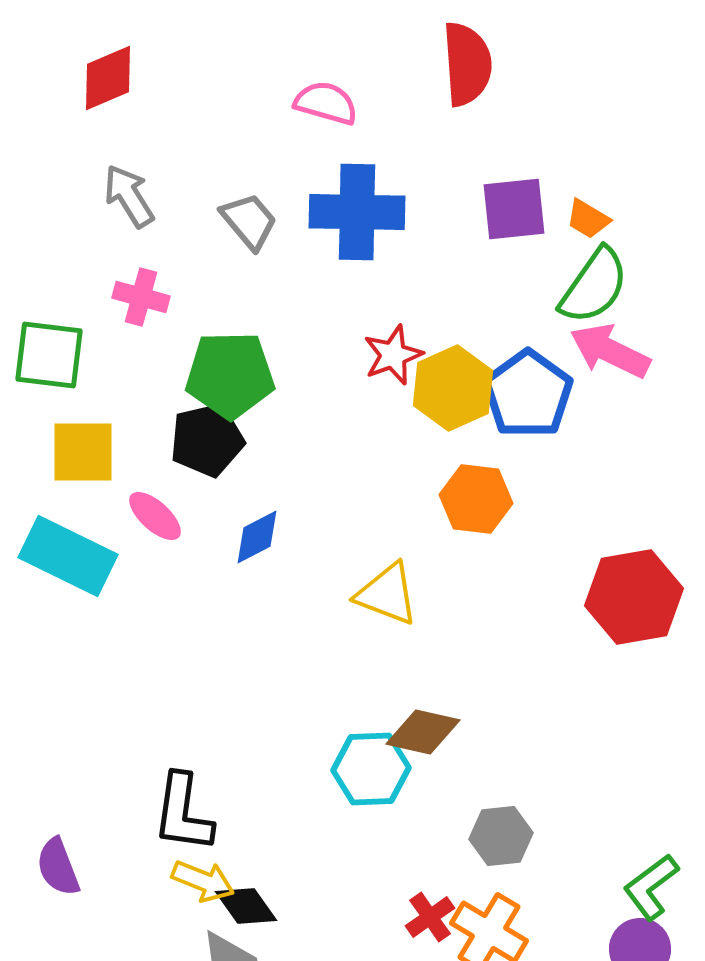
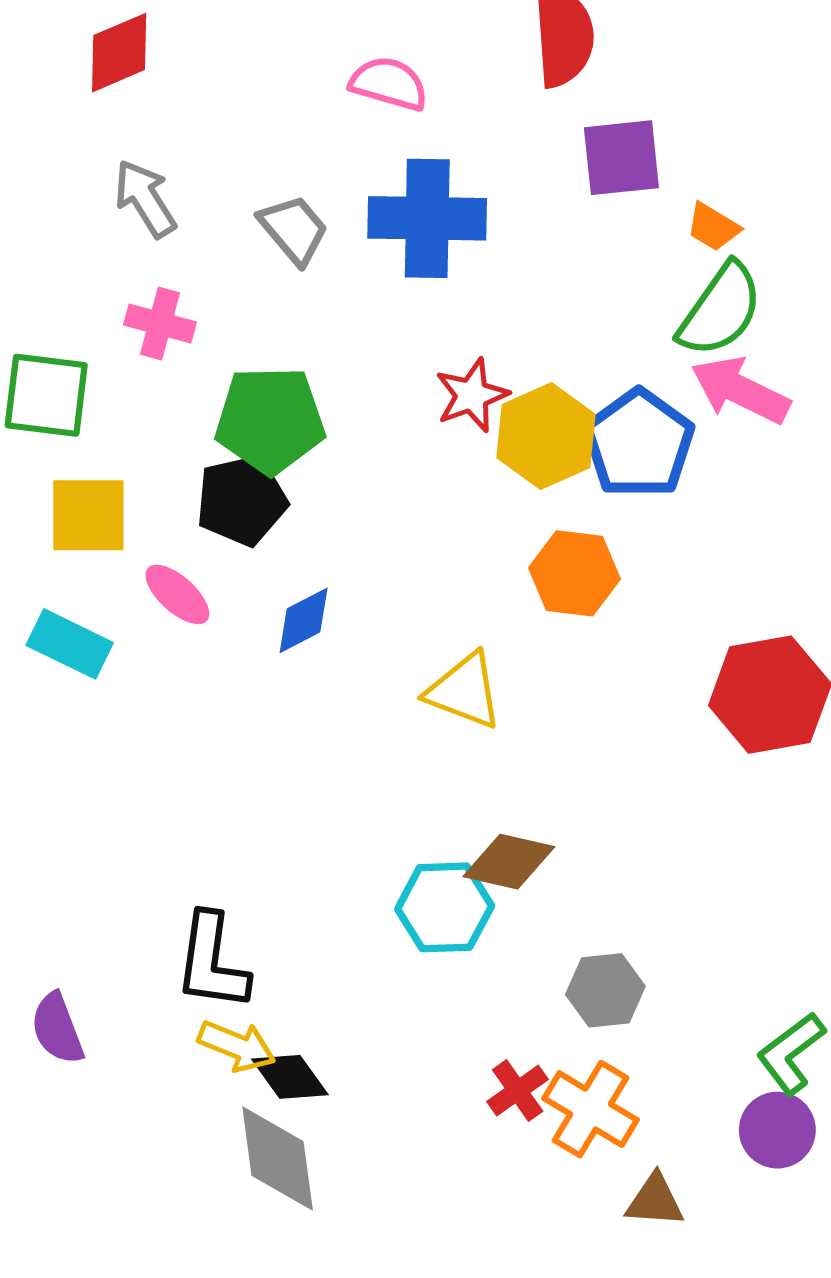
purple square: (514, 209) -> (621, 158), moved
cyan rectangle: (68, 556) -> (70, 644), size x0.7

